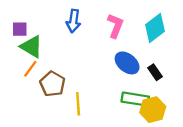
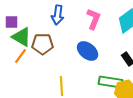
blue ellipse: (127, 63) -> (88, 51), moved
brown pentagon: (52, 84) -> (43, 44), moved, turned -30

